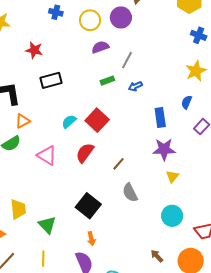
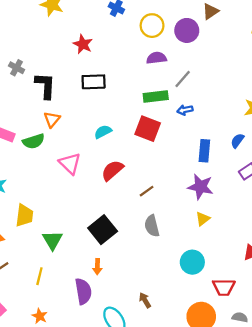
green rectangle: (107, 81) -> (156, 97), size x1.5
red square: (97, 120) -> (148, 129), moved, turned -35
orange triangle: (23, 121) -> (52, 119), turned -35
brown arrow: (157, 256) -> (145, 300), moved

